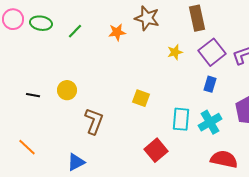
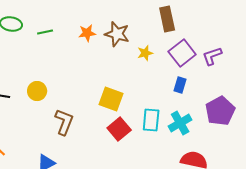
brown star: (147, 18) -> (117, 34), moved
green line: (75, 31) -> (45, 32), turned 35
yellow square: (141, 98) -> (111, 99), size x1.4
red square: (156, 150) -> (119, 129), moved

